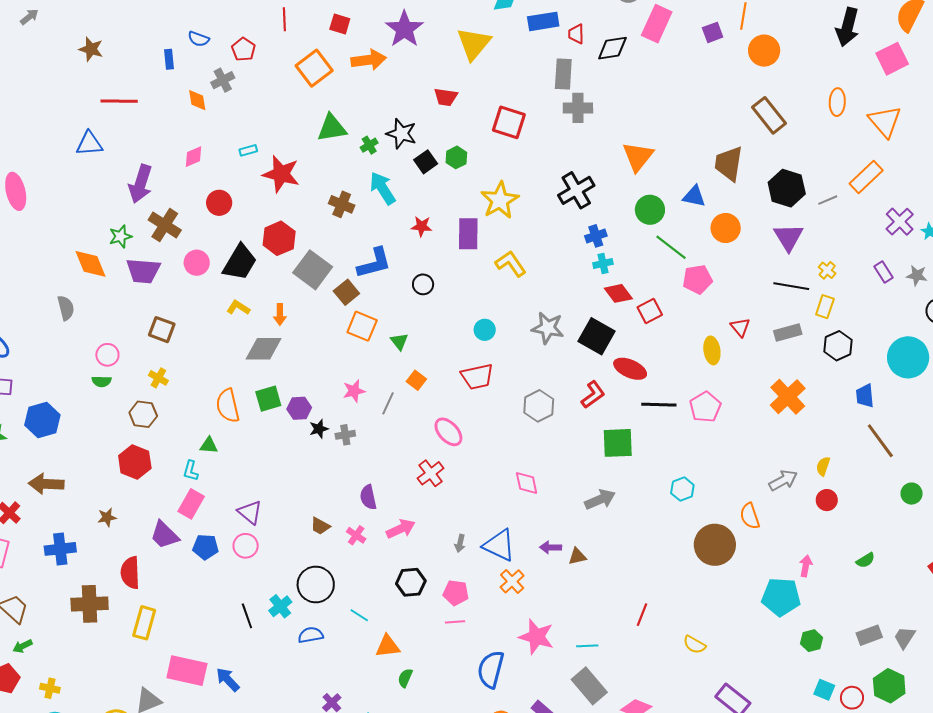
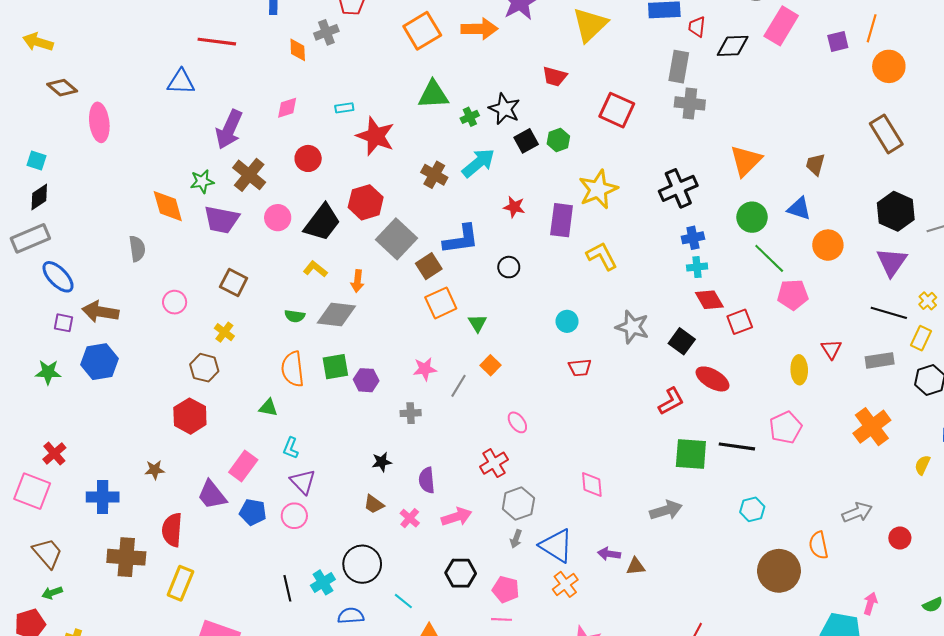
brown trapezoid: (729, 164) -> (815, 164), moved, size x0.6
cyan arrow: (383, 188) -> (478, 163), turned 76
orange square: (362, 326) -> (441, 303), turned 36
black square: (597, 336) -> (682, 341), size x0.7
red trapezoid: (477, 376) -> (580, 368), moved, size x0.7
green semicircle: (102, 381) -> (295, 316), moved
black line: (659, 405) -> (737, 446), moved
gray hexagon: (539, 406) -> (518, 504), moved
black star: (319, 429) -> (382, 462), moved
pink ellipse: (448, 432) -> (517, 422), size x0.7
yellow semicircle: (823, 466) -> (922, 465), moved
cyan L-shape: (191, 471) -> (291, 448), moved
brown arrow: (46, 484) -> (100, 312), moved

